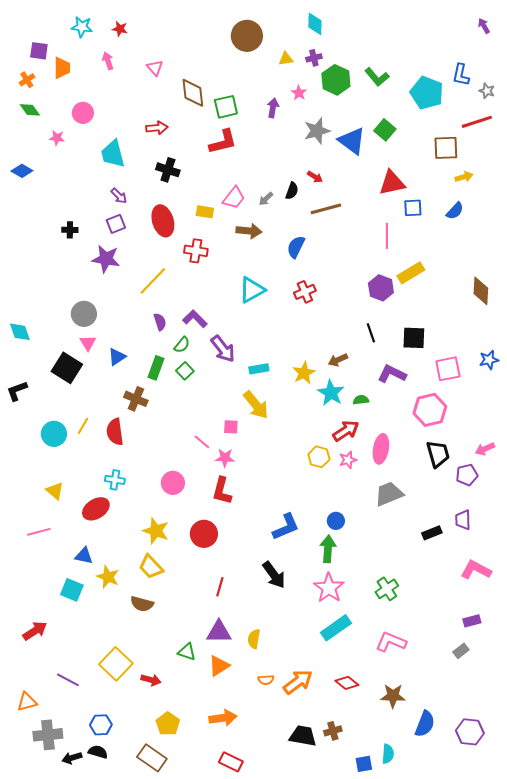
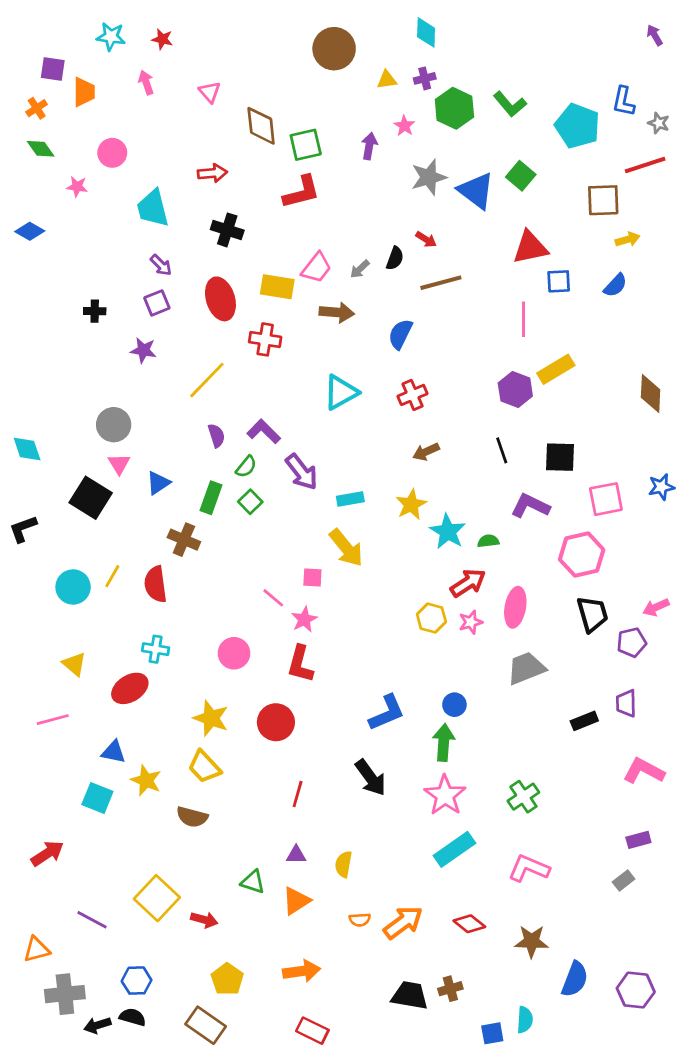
yellow rectangle: (205, 212) -> (277, 287), size x1.4
purple star: (106, 259) -> (143, 350), size x0.7
brown arrow: (338, 360) -> (426, 452), moved
pink star: (225, 458) -> (304, 619), turned -30
purple triangle: (219, 632) -> (296, 855), size x0.6

